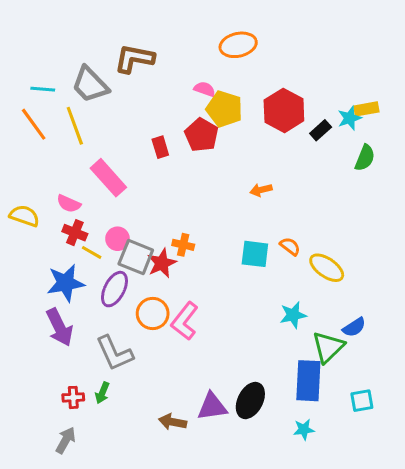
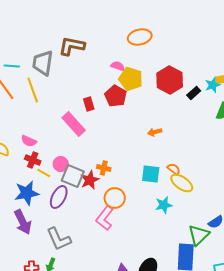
gray trapezoid: (90, 85) -> (43, 63), turned 52
pink rectangle: (108, 178) -> (74, 124), moved
yellow ellipse: (327, 268) -> (182, 183), moved
orange circle: (153, 313) -> (115, 198), moved
cyan star: (293, 315) -> (164, 205), moved

